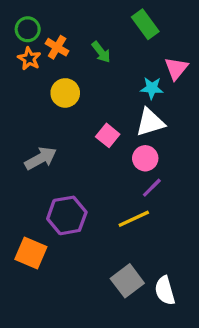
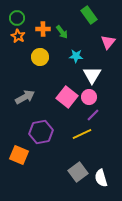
orange cross: (57, 47) -> (43, 29), moved, turned -32
cyan star: (152, 88) -> (76, 56), moved
white triangle: (150, 122) -> (92, 75), turned -42
pink square: (108, 135) -> (67, 97), moved, size x1.5

